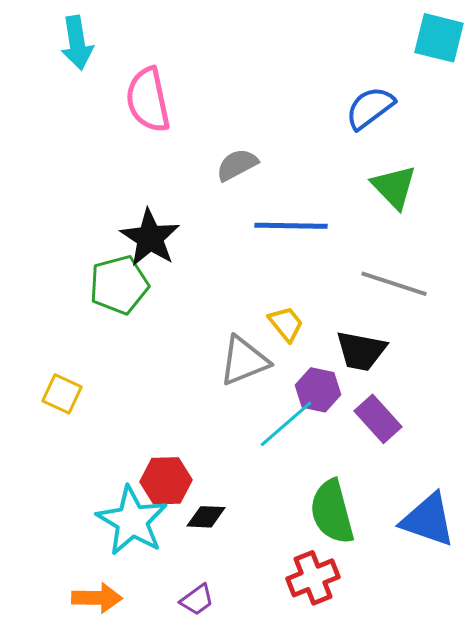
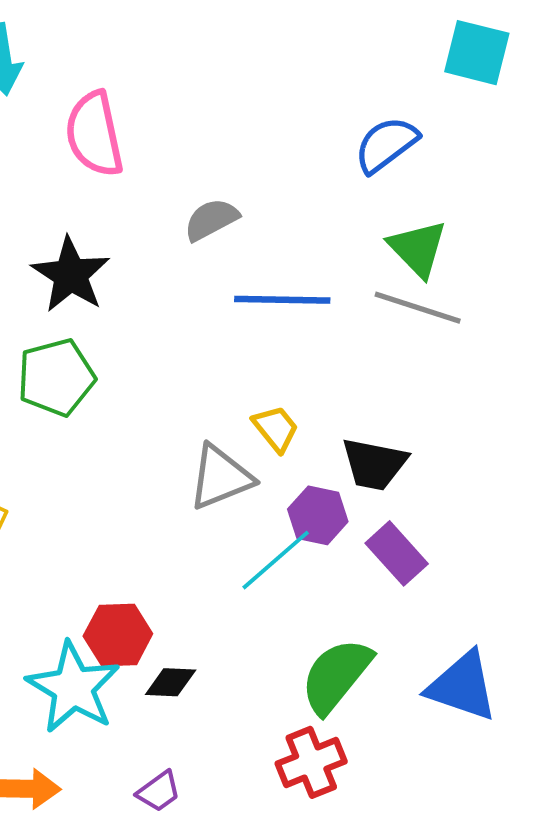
black star: (150, 238) -> (71, 275), moved
gray line: (394, 284) -> (418, 308), moved
green semicircle: (332, 512) -> (336, 676), turned 54

